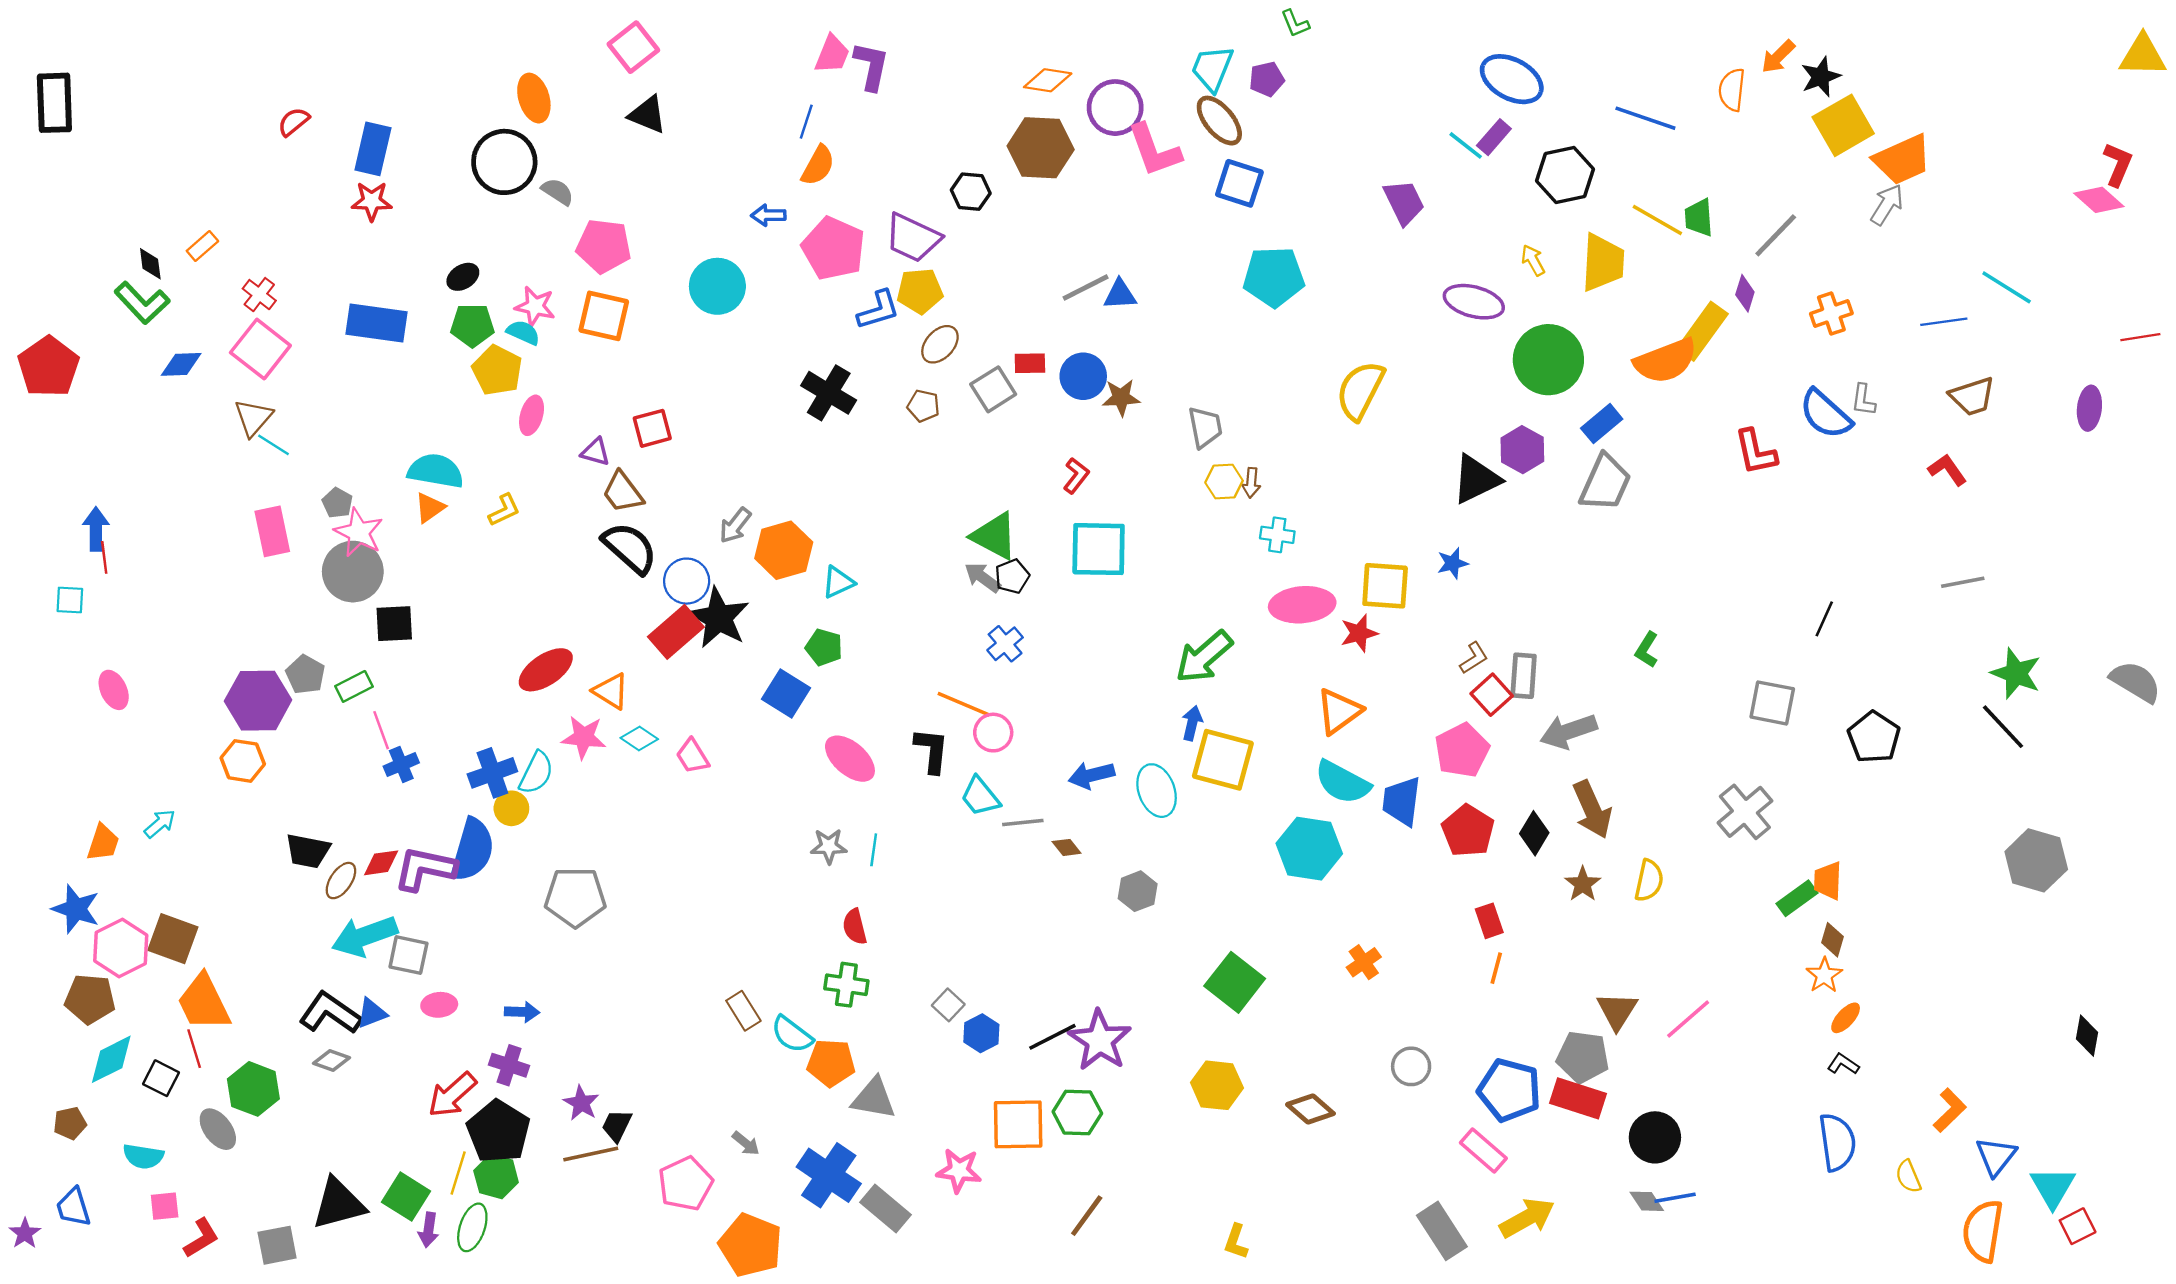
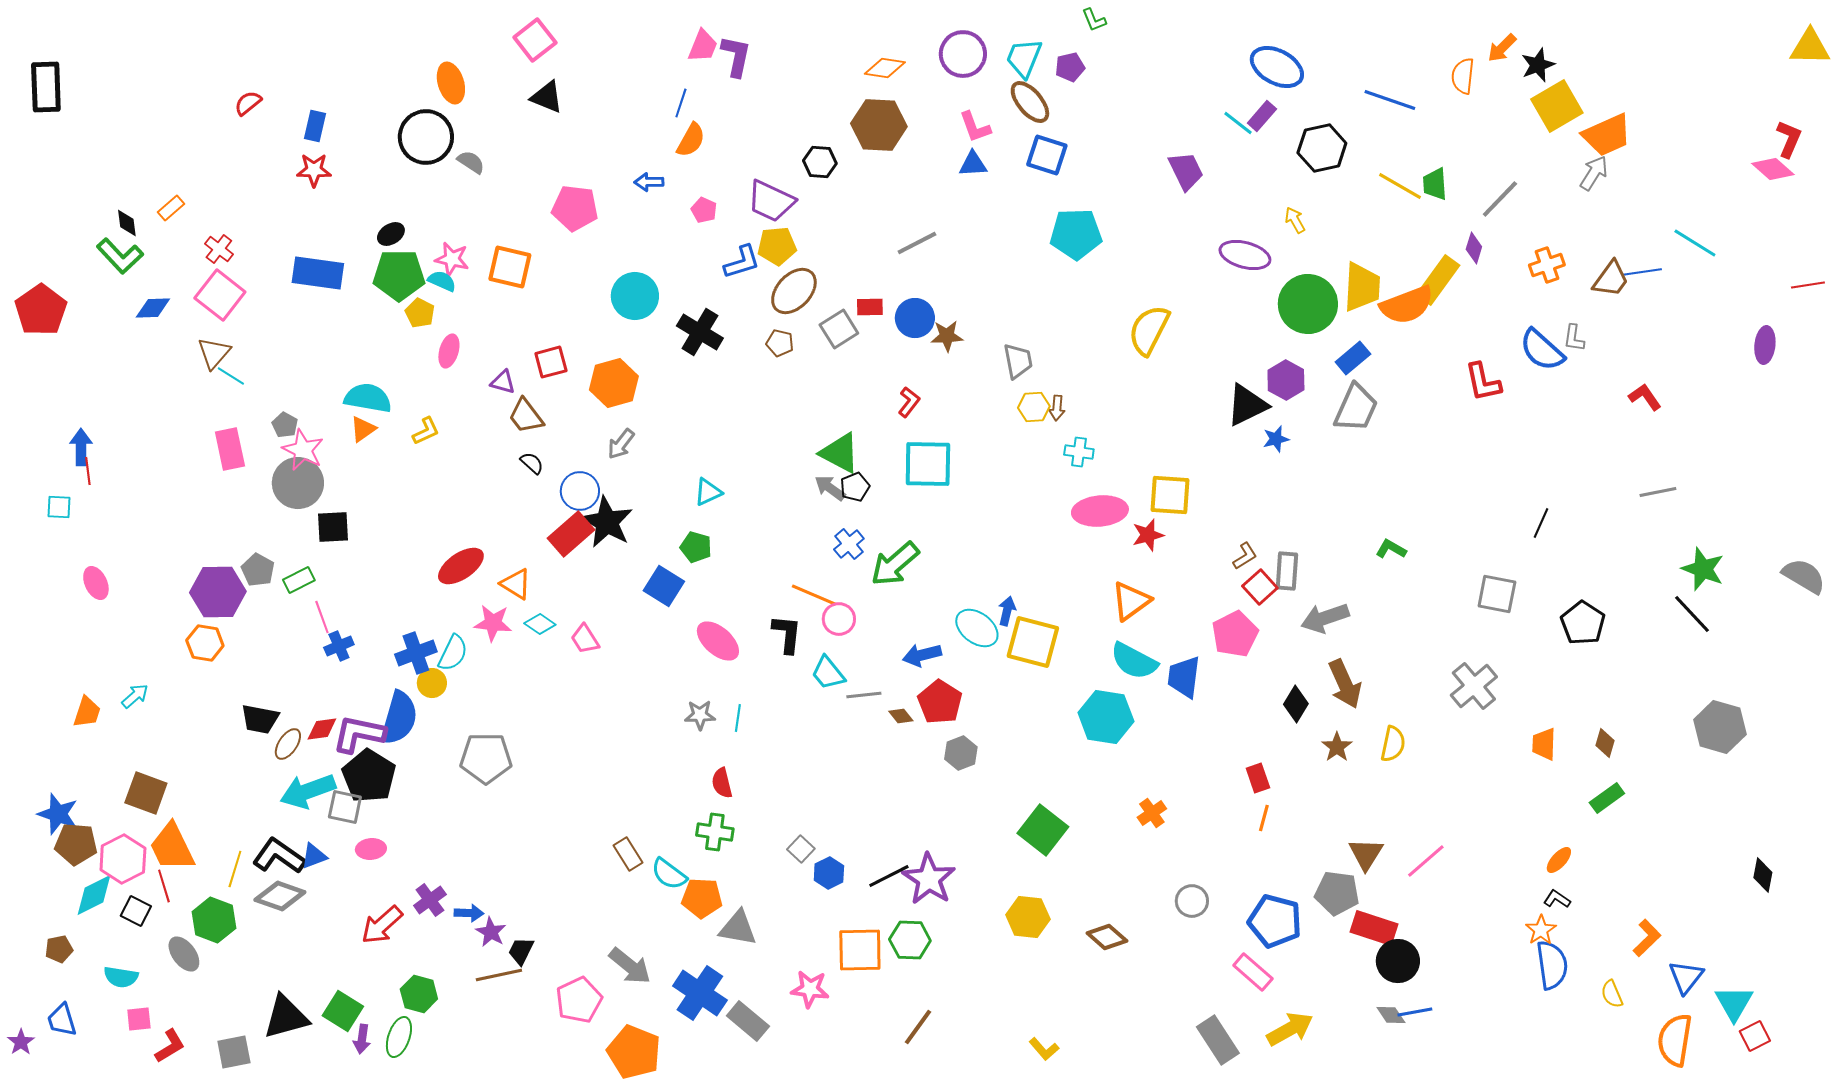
purple circle: (1115, 108) -> (963, 54), moved
blue rectangle: (373, 149) -> (315, 126), size x0.7
pink L-shape: (1154, 150) -> (975, 127), size x0.7
pink pentagon: (604, 246) -> (575, 208), moved
pink pentagon: (833, 248) -> (704, 210), size x0.5
yellow trapezoid: (1603, 263) -> (1362, 287), moved
cyan circle: (717, 286) -> (635, 296), moved
blue triangle: (1120, 295) -> (973, 164), moved
green pentagon: (472, 325) -> (399, 275), size x1.4
brown ellipse: (940, 344) -> (794, 291), size x1.4
yellow pentagon: (497, 370) -> (420, 313), size x0.7
brown trapezoid: (1972, 396) -> (1611, 279), moved, turned -36
black semicircle: (630, 548) -> (532, 463), size x0.5
orange hexagon: (784, 550) -> (614, 383), moved
blue star: (1453, 563) -> (1276, 439), moved
green L-shape: (1647, 650) -> (1391, 549), turned 88
green arrow: (1204, 657) -> (895, 564), moved
cyan ellipse: (1157, 791) -> (977, 628), moved, turned -33
red pentagon: (1468, 831) -> (940, 702), moved
green rectangle: (1797, 898) -> (1607, 798), moved
blue star: (76, 909) -> (58, 814), moved
brown diamond: (1833, 940) -> (1605, 743), moved
pink hexagon: (121, 948) -> (123, 859), moved
orange star: (1824, 975) -> (1541, 930), moved
blue arrow: (522, 1012) -> (469, 913), moved
gray diamond: (331, 1060) -> (280, 896), size x1.6
purple cross: (509, 1065) -> (430, 900), turned 36
red rectangle: (1578, 1098) -> (1374, 928), moved
black pentagon: (498, 1132) -> (369, 776), moved
gray arrow: (746, 1143) -> (630, 966), size x1.8
yellow line: (458, 1173) -> (235, 869), moved
yellow L-shape: (1236, 1242) -> (1044, 1049), turned -60

